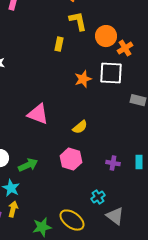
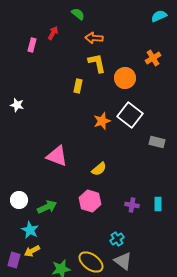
orange cross: (125, 48) -> (153, 58), moved
white square: (111, 73) -> (130, 115), turned 35
yellow arrow: (13, 209) -> (32, 251), turned -133
gray triangle: (115, 216) -> (123, 261), moved

